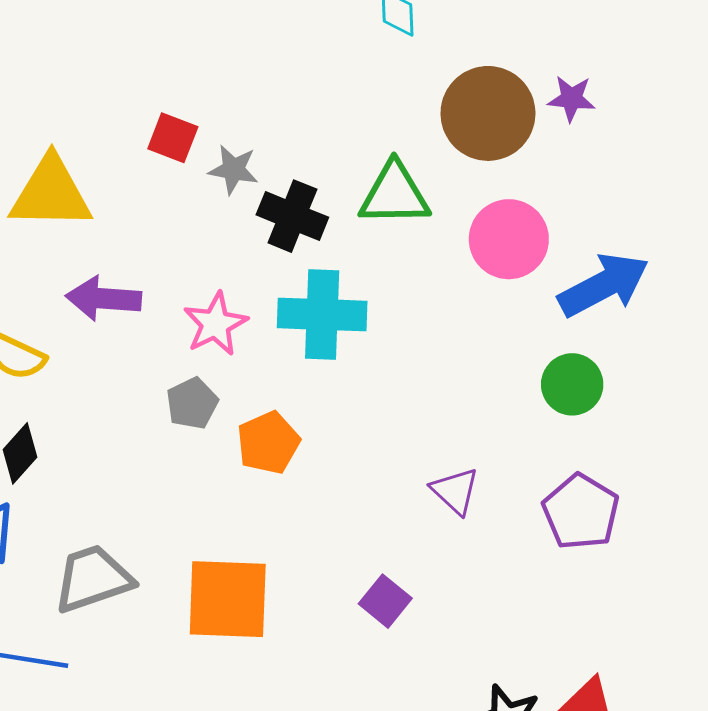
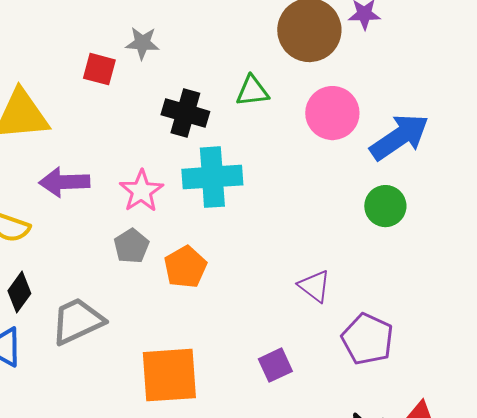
gray star: (233, 170) -> (142, 43), moved
green triangle: (395, 194) -> (252, 91), size x0.7
purple pentagon: (581, 512) -> (367, 339), moved
gray trapezoid: (93, 579) -> (77, 321), moved
purple square: (385, 601) -> (275, 365), turned 32

